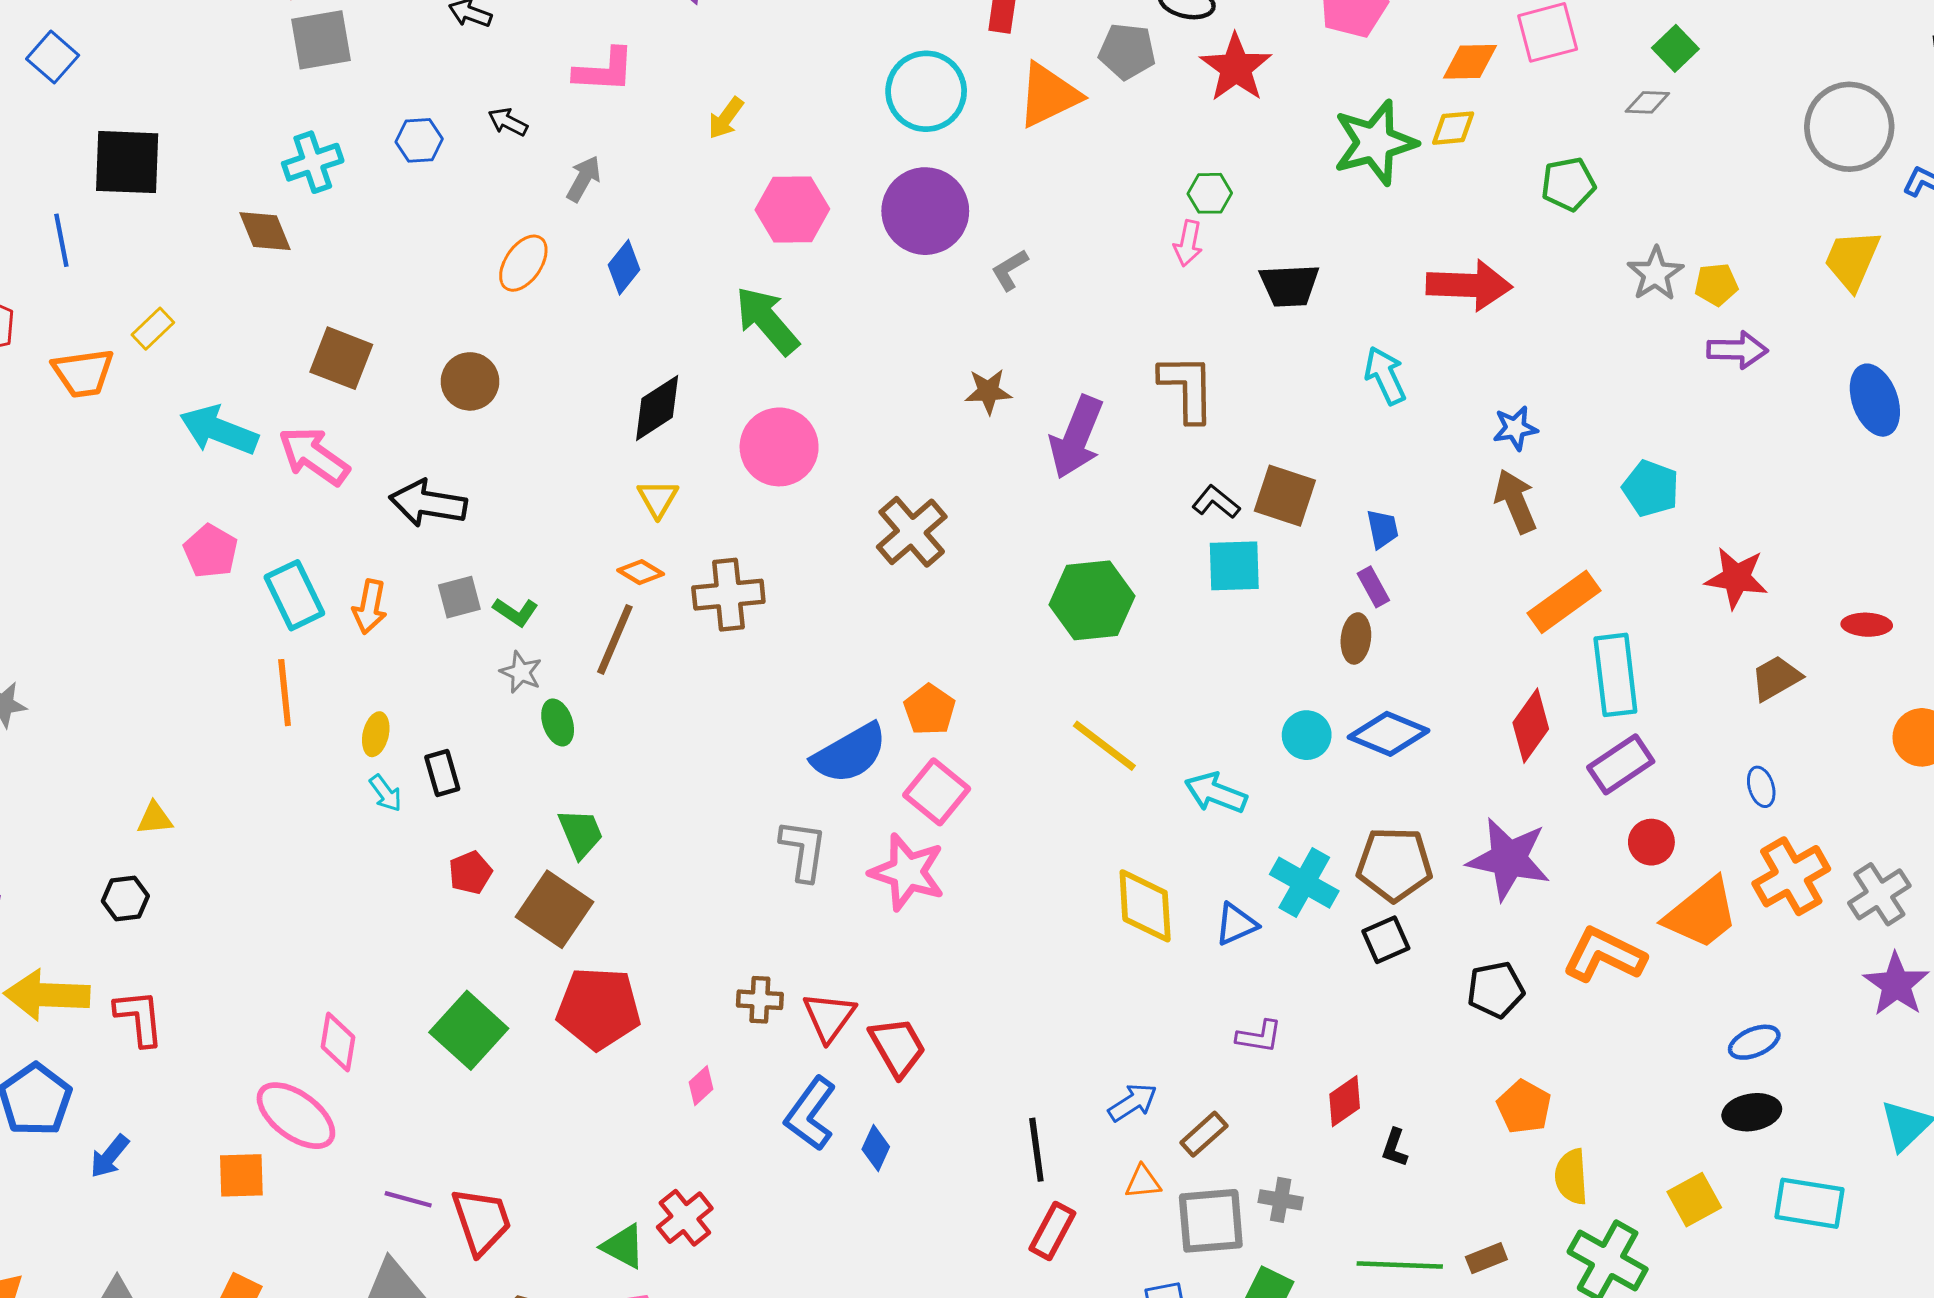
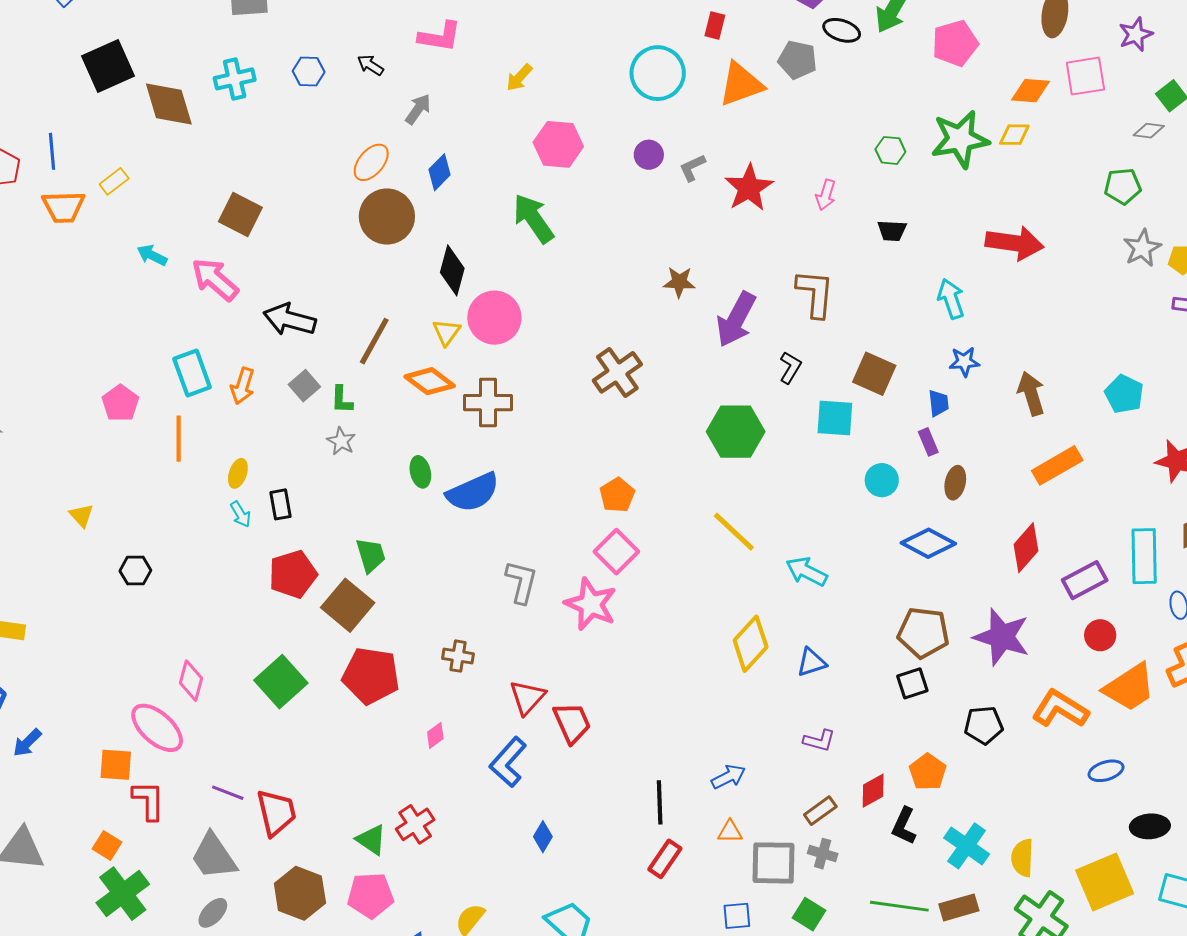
red star: (1236, 68) -> (749, 188), moved
black square: (127, 162) -> (108, 66), turned -32
green pentagon: (1568, 184) -> (1123, 186), moved
green hexagon: (1210, 193) -> (890, 150), moved
purple circle: (925, 211) -> (649, 155), size x0.5
brown diamond: (265, 231) -> (169, 104), moved, size x1.4
blue line: (61, 240) -> (52, 151), moved
gray L-shape: (1010, 270) -> (692, 168), moved
black trapezoid: (1289, 285) -> (892, 231), size x0.7
brown circle: (470, 381) -> (387, 217), moved, size x1.4
black diamond: (657, 408) -> (452, 270), turned -48
blue star: (1515, 428) -> (964, 362), moved
cyan arrow: (219, 430) -> (152, 255), size x0.6
pink circle: (779, 447) -> (494, 318), moved
black L-shape: (1216, 502) -> (790, 367), moved, turned 76
pink pentagon: (211, 551) -> (120, 403), moved
orange diamond: (641, 572) -> (430, 381), size x1.6
gray square: (459, 597) -> (304, 386), turned -32
green L-shape: (516, 612) -> (342, 400), turned 52
brown ellipse: (1356, 638) -> (955, 483), moved
brown line: (615, 639) -> (374, 341), moved
cyan rectangle: (1615, 675) -> (1144, 556), moved
green ellipse: (558, 722) -> (420, 472), moved
cyan circle: (1307, 735) -> (882, 480), moved
blue semicircle: (850, 753) -> (473, 492), moved
yellow triangle: (155, 818) -> (81, 515), turned 48
red pentagon: (470, 873) -> (293, 574), size x1.6
cyan cross: (1304, 883) -> (967, 846), moved
black hexagon: (125, 899) -> (135, 571), moved
yellow diamond: (1145, 906) -> (751, 644), turned 40
brown cross: (760, 1000) -> (458, 656), moved
red L-shape: (139, 1018) -> (149, 800), moved
blue ellipse: (1754, 1042) -> (1106, 771), moved
orange pentagon: (1524, 1107) -> (928, 772), moved
brown rectangle: (1204, 1134) -> (820, 811), moved
blue diamond: (876, 1148) -> (543, 837), moved
black L-shape: (1395, 1148) -> (904, 826), size x1.4
yellow square: (1694, 1200) -> (1105, 882), size x1.6
brown rectangle: (1486, 1258) -> (959, 907), size x1.4

